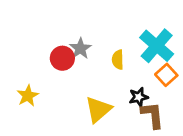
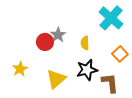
cyan cross: (157, 46) -> (111, 18), moved
black star: (139, 97) -> (87, 70), moved, size x1.5
yellow triangle: (98, 109) -> (56, 79), moved

